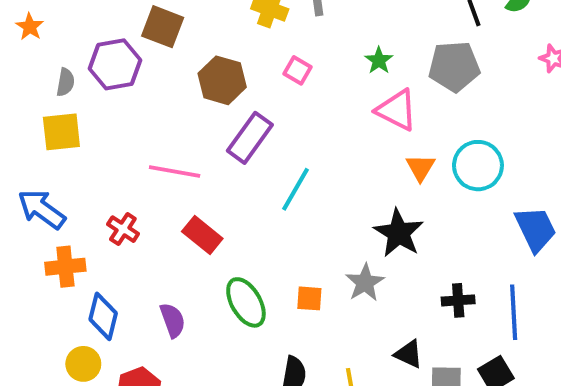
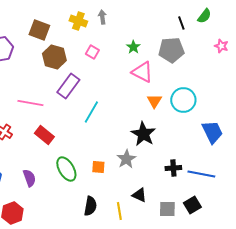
brown square: (163, 27) -> (39, 30), moved
blue line: (514, 312) -> (201, 174), turned -76
black triangle: (409, 354) -> (139, 195), moved

